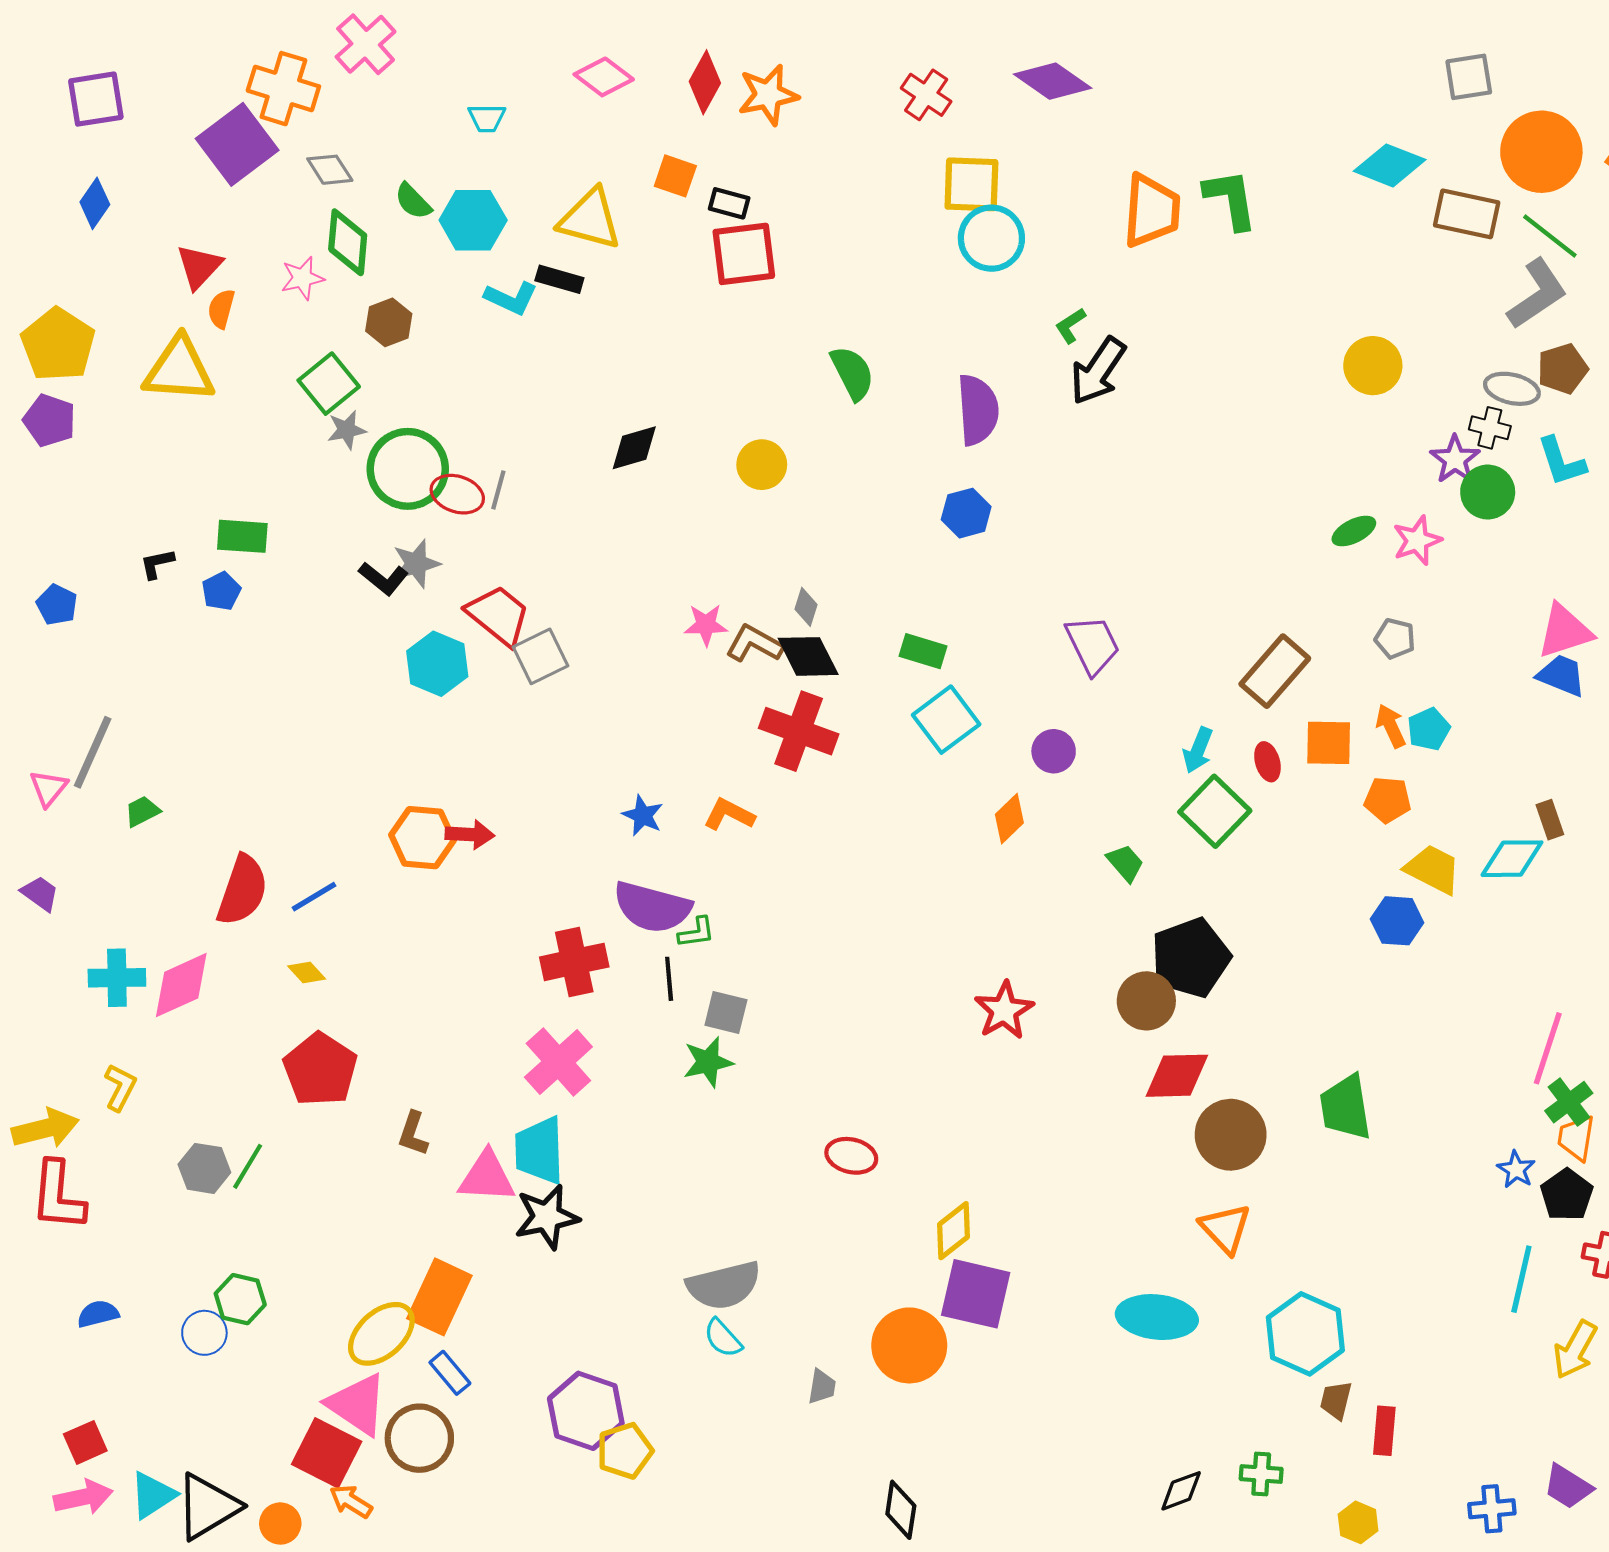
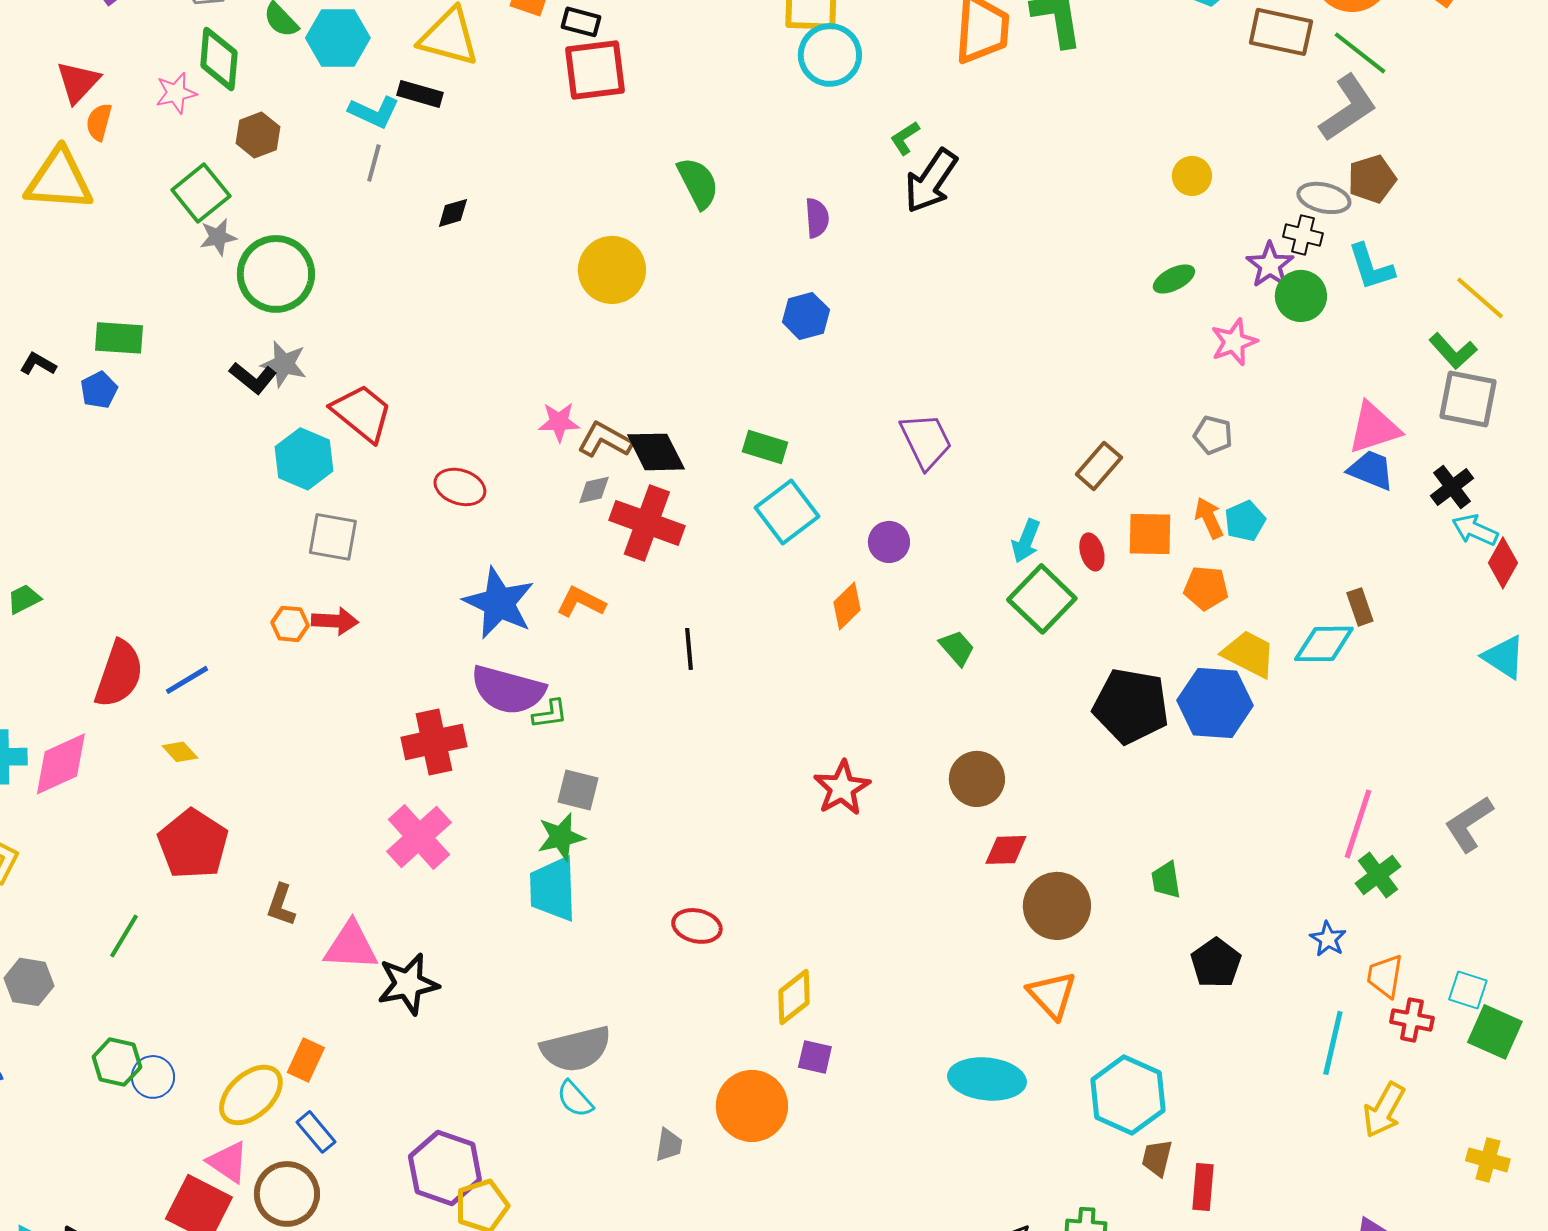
yellow circle: (1373, 366) -> (1192, 176), size x0.7
purple semicircle: (978, 410) -> (817, 218), size x0.6
black diamond: (634, 448) -> (453, 213), moved, size x0.7
yellow circle: (762, 465) -> (612, 270), size x1.4
gray line: (498, 490) -> (374, 163), moved
red ellipse: (457, 494) -> (460, 487), moved
green ellipse: (1354, 531) -> (1174, 279), moved
black L-shape: (157, 564) -> (38, 364), turned 42
gray star: (416, 564) -> (284, 364), turned 30
gray diamond: (806, 607) -> (594, 490), moved, turned 60
gray square: (540, 656) -> (333, 537), moved, turned 36
brown rectangle: (1275, 671) -> (1099, 466), size x0.7
blue star: (643, 815) -> (499, 603), size x1.8
orange hexagon: (422, 838) -> (290, 624), size x0.6
blue hexagon: (1397, 921) -> (1215, 703), size x1.5
black pentagon: (1191, 958) -> (1131, 706), moved, turned 30
black line: (669, 979) -> (689, 649), moved
red diamond: (1177, 1076) -> (1006, 850), size x0.7
green trapezoid: (1345, 1107) -> (1166, 880), size x0.6
orange trapezoid: (1576, 1138) -> (1385, 976), moved
cyan trapezoid: (539, 1151) -> (553, 889), moved
gray hexagon: (204, 1168) -> (29, 982), moved
black pentagon: (1567, 1195) -> (1216, 963), moved
purple square: (976, 1294) -> (815, 1057), size x0.5
orange rectangle: (439, 1297) -> (306, 1060), size x0.6
blue circle: (204, 1333) -> (153, 1077), moved
pink triangle: (357, 1404) -> (228, 1162), size x0.7

